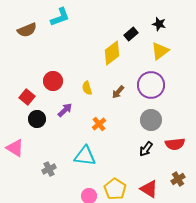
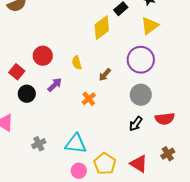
brown arrow: (118, 92) -> (105, 75), moved
cyan triangle: (85, 156) -> (76, 144), moved

